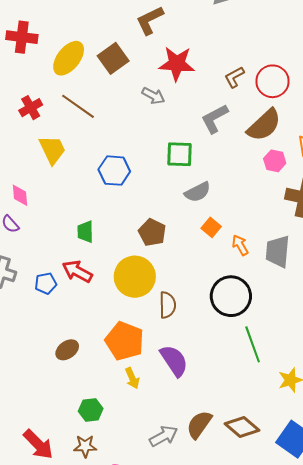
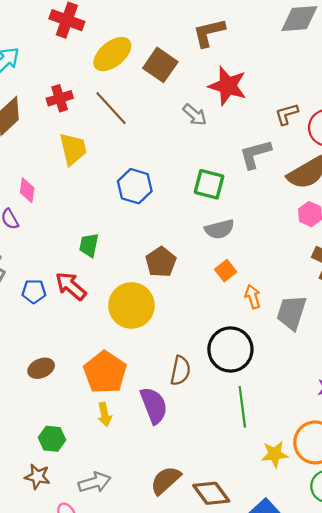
brown square: (113, 58) -> (160, 65), turned -32
brown semicircle: (167, 305) -> (180, 371), moved
gray arrow: (164, 436) -> (95, 482), moved

